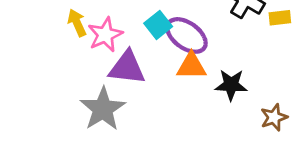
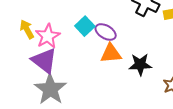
purple ellipse: (186, 35) -> (106, 32), size x0.7
purple triangle: (127, 68) -> (44, 61), moved, turned 36

